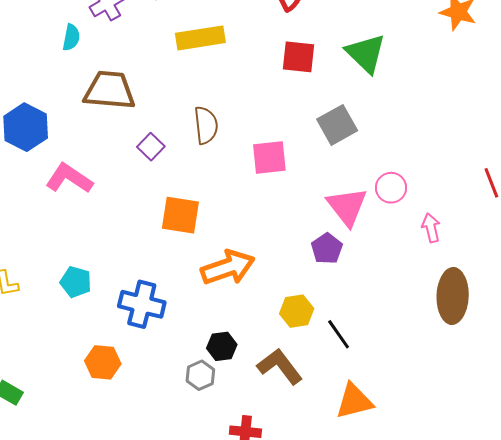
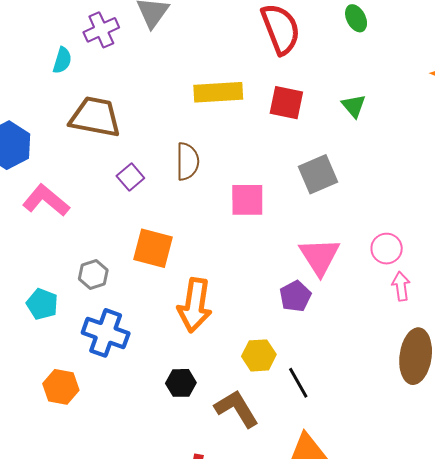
yellow rectangle: (200, 38) -> (218, 92), moved
green triangle: (366, 53) -> (354, 106), size x0.6
pink circle: (391, 188) -> (387, 249), moved
orange arrow: (228, 268) -> (195, 305), turned 112
gray hexagon: (200, 375) -> (93, 274), moved

